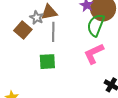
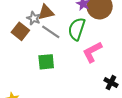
green semicircle: (96, 25) -> (77, 29), moved
gray line: (53, 32) -> (51, 32), turned -54

